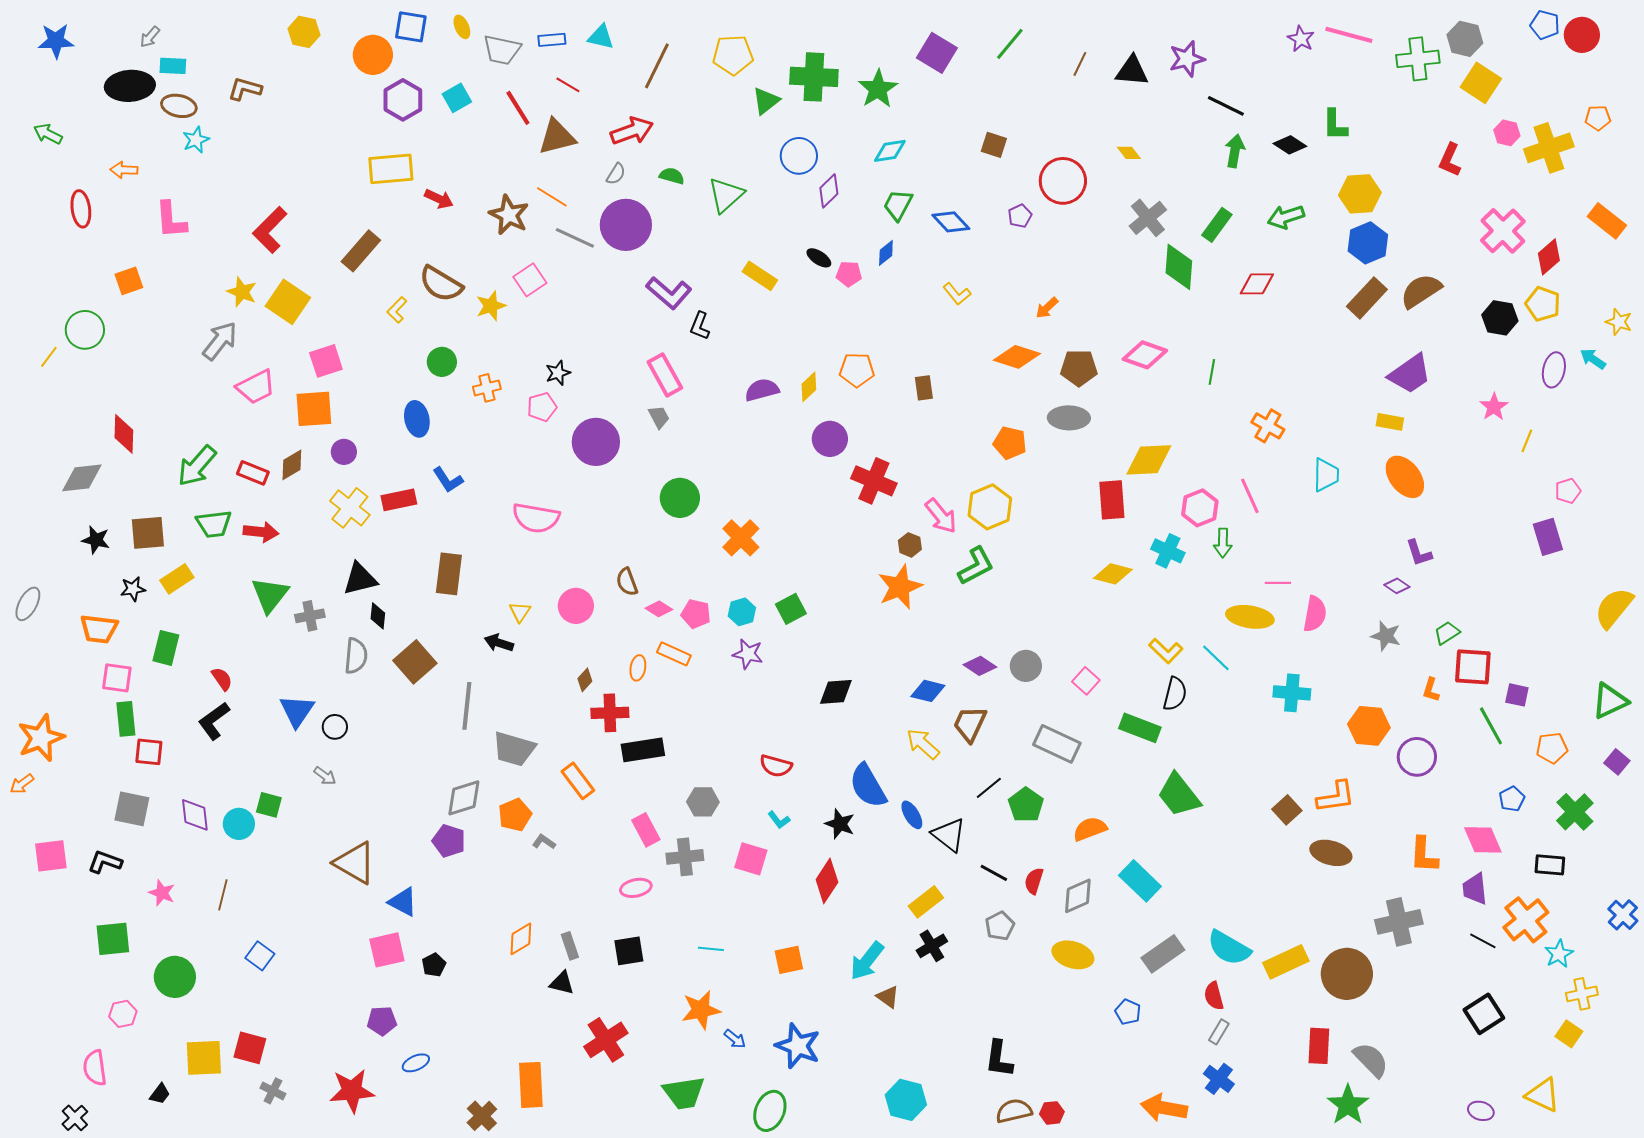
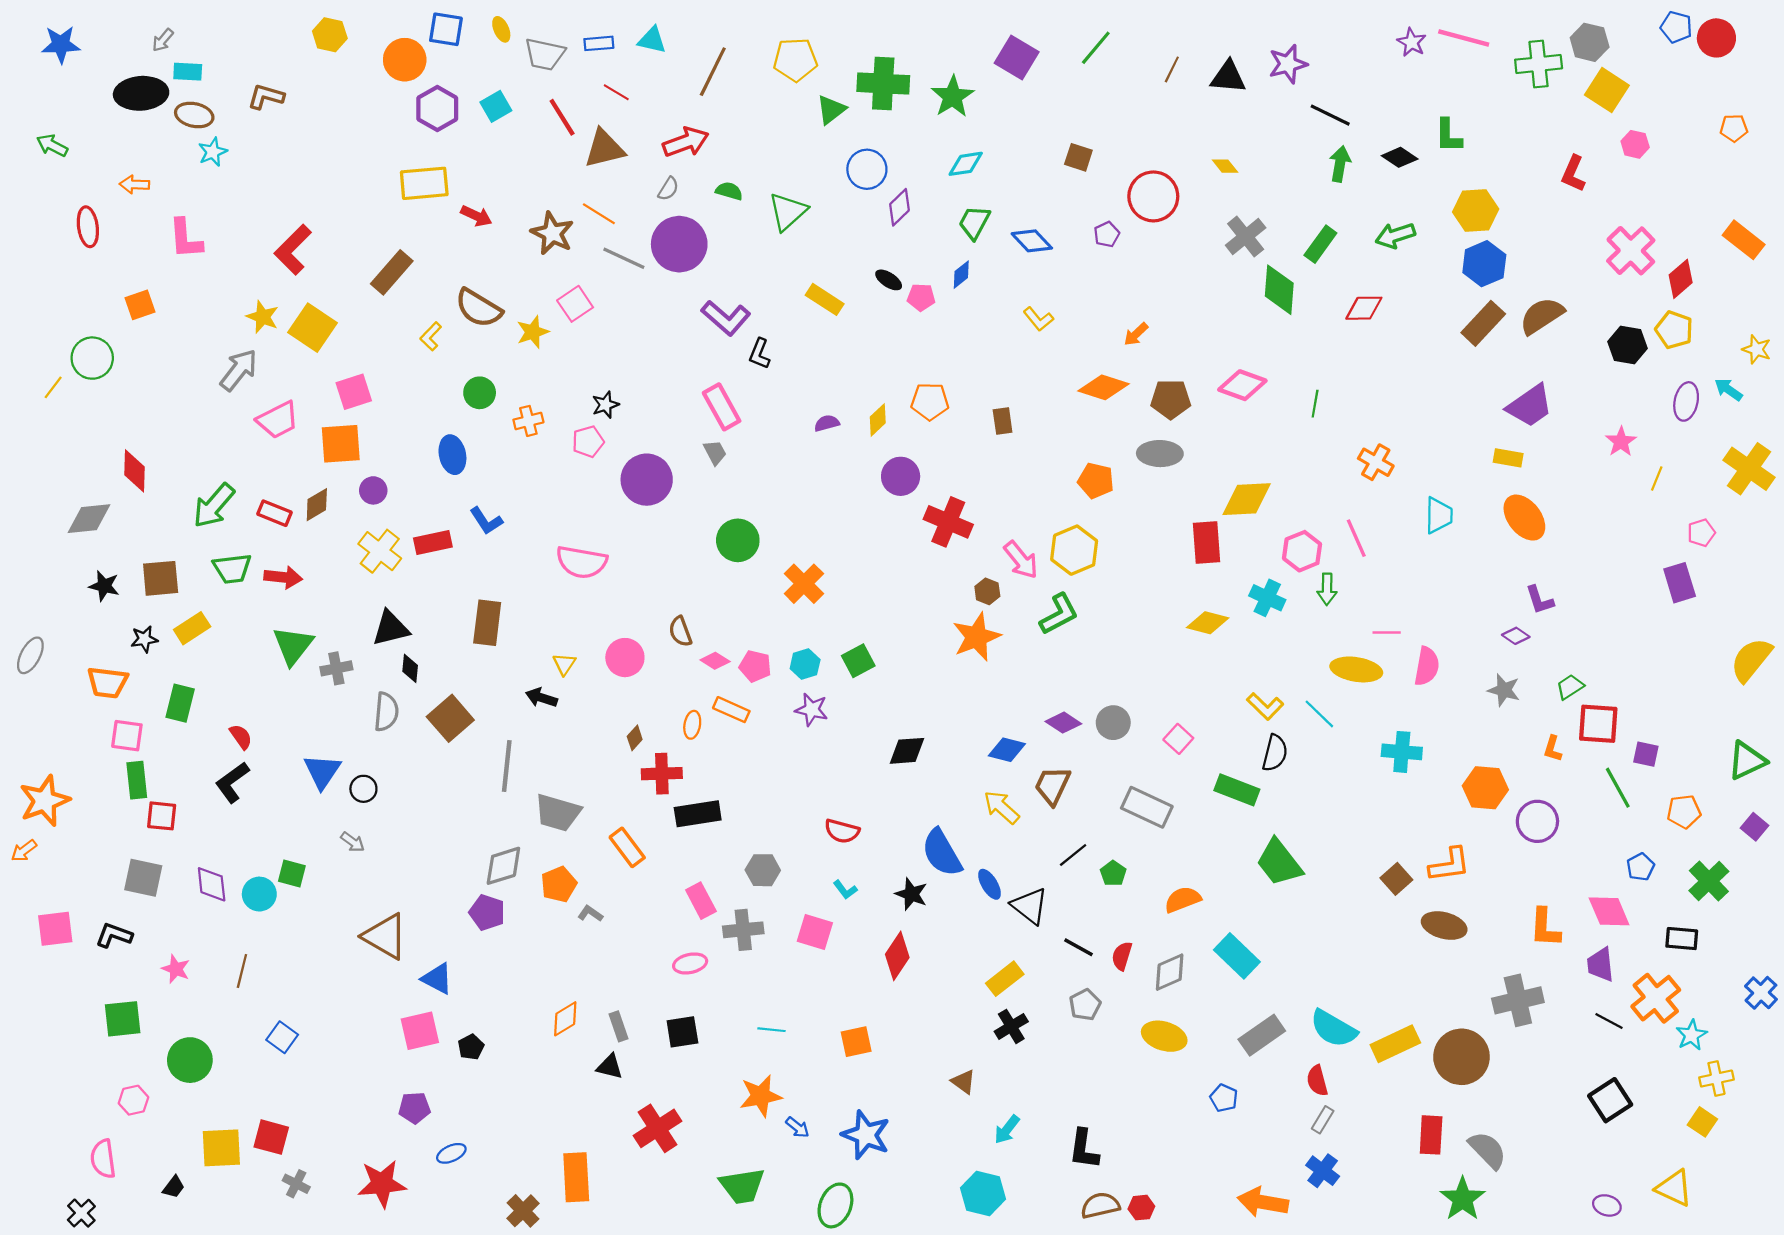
yellow cross: (1549, 148) -> (1749, 469), moved, turned -36
purple semicircle: (762, 390) -> (827, 423), size x0.7
green pentagon: (1026, 805) -> (1113, 873), size x0.7
cyan arrow: (867, 961) -> (1007, 1129), moved, size x0.7

